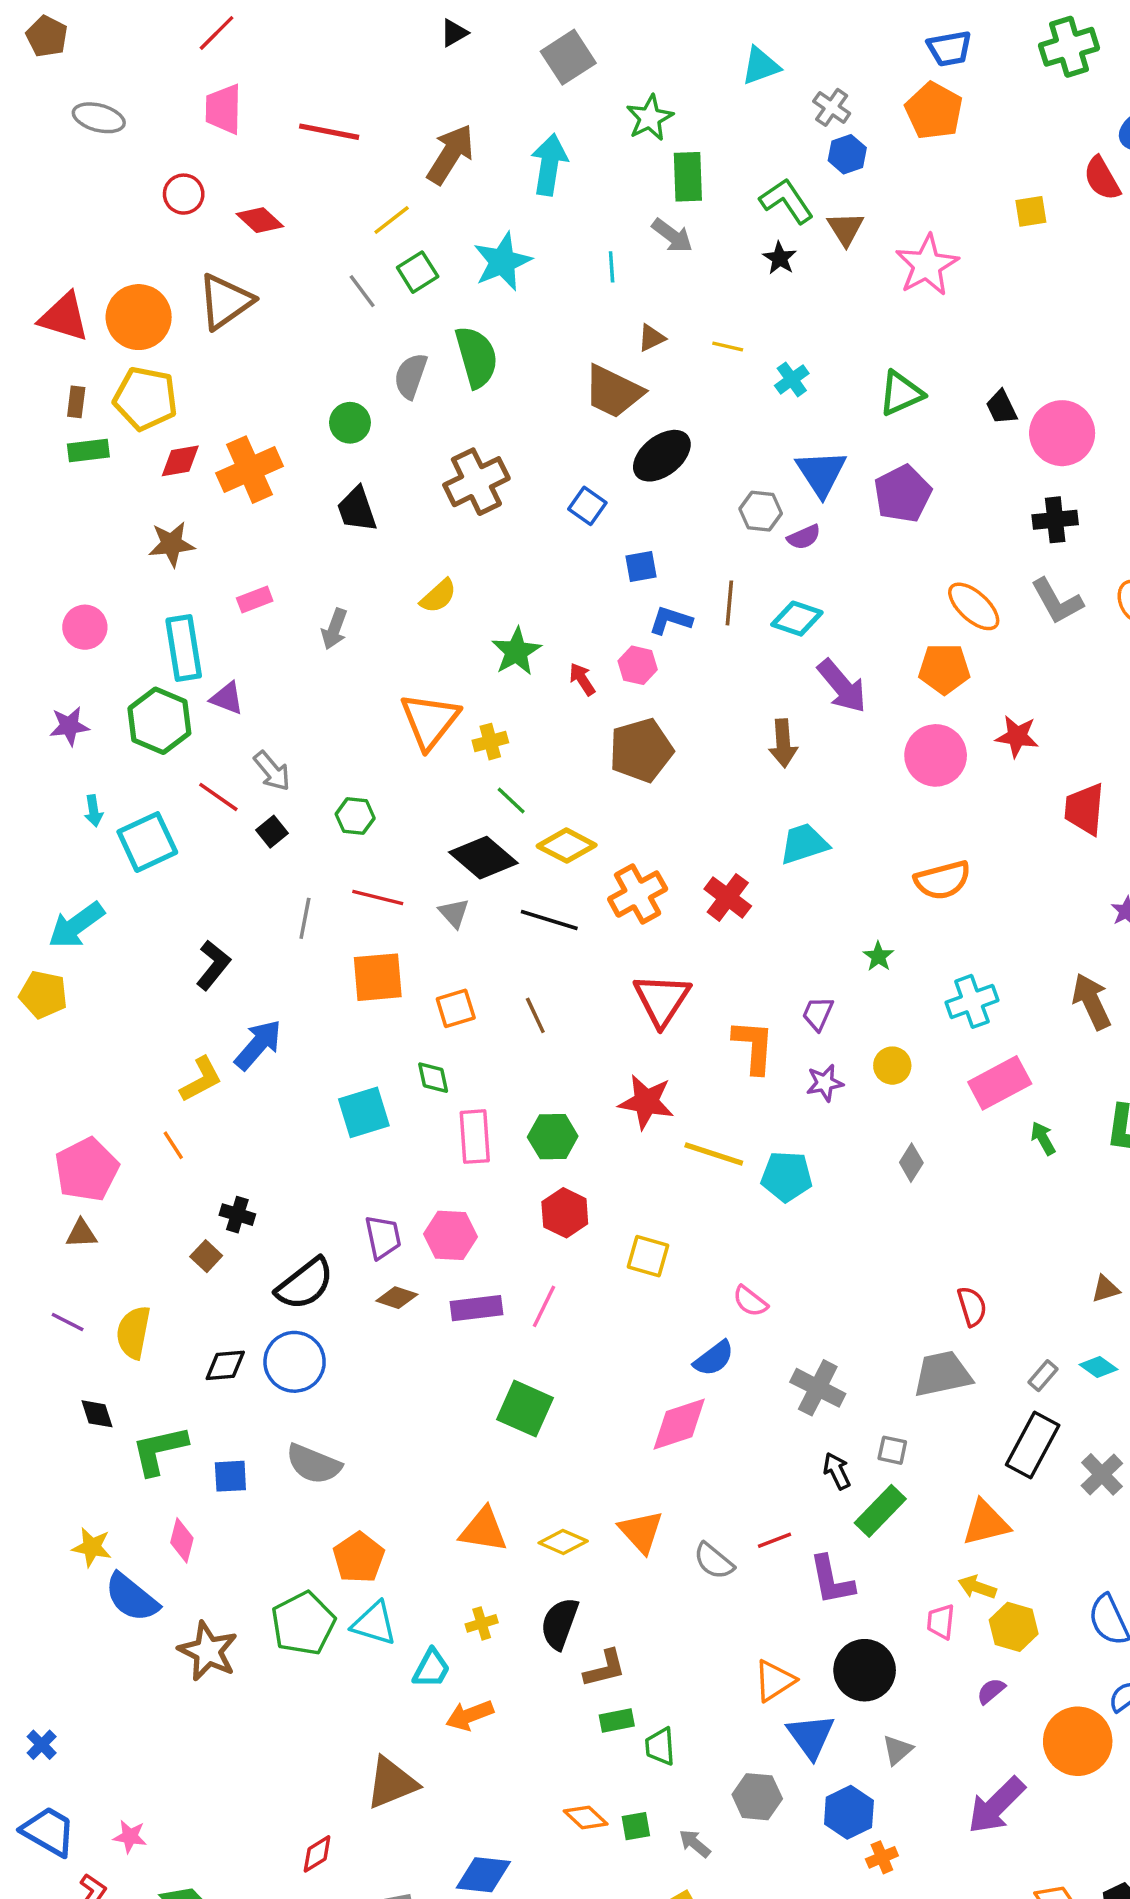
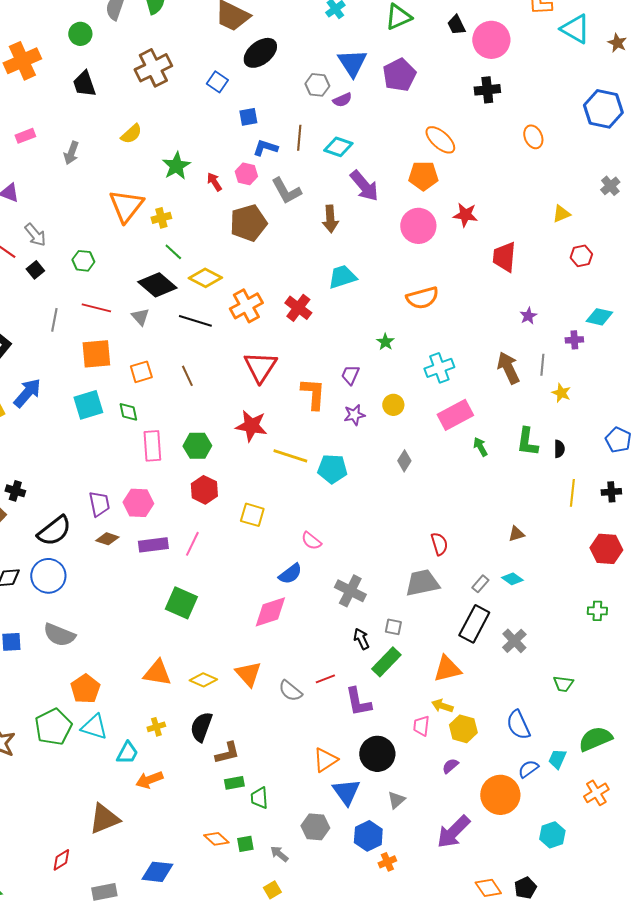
gray L-shape: (1057, 601) -> (286, 191), moved
cyan square: (364, 1112) -> (88, 405), moved

